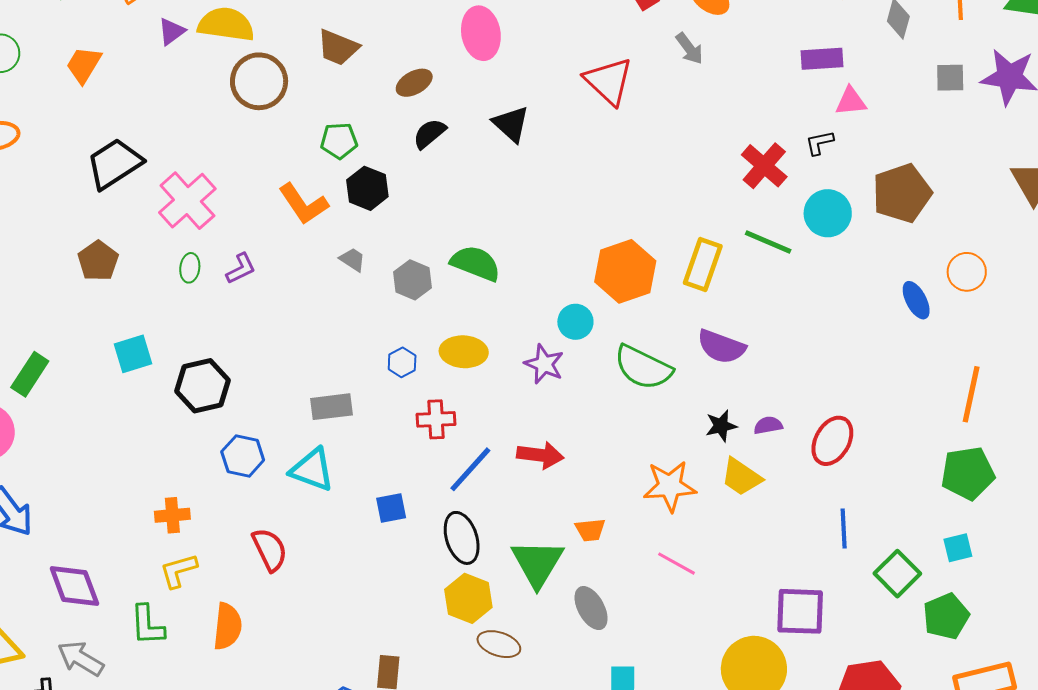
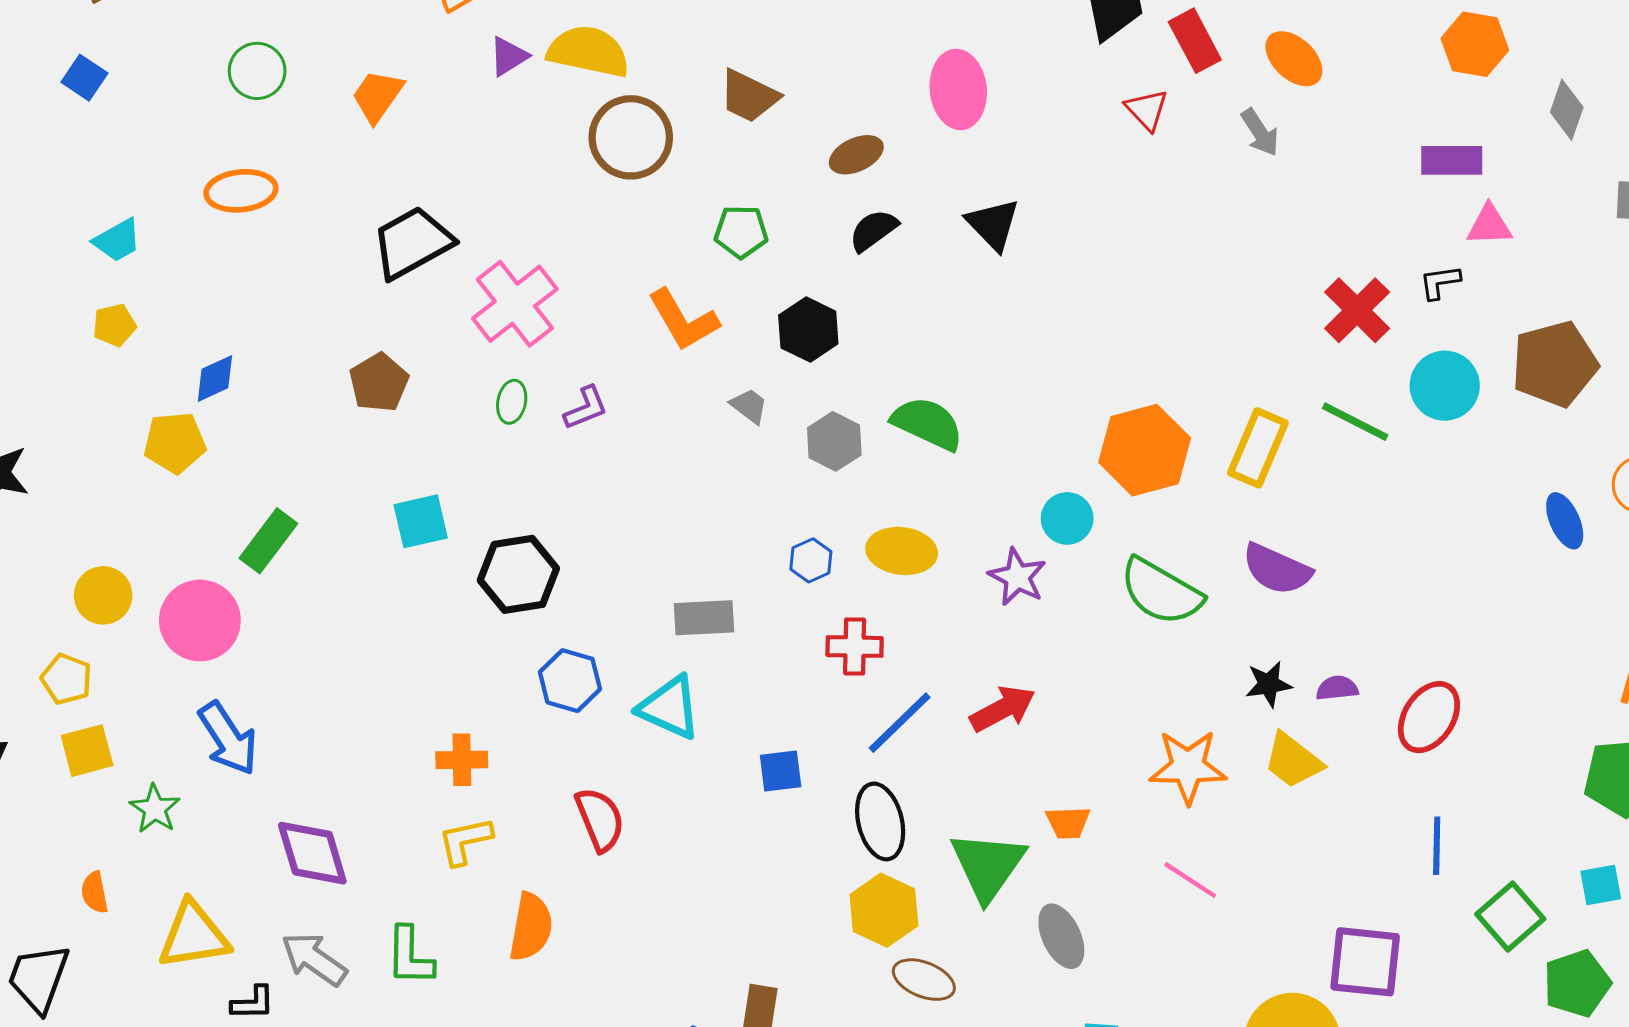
red triangle: (609, 81) -> (1147, 110), moved, size x0.6
black hexagon: (367, 188) -> (808, 330), moved
red arrow: (540, 455) -> (1003, 709), turned -39
green L-shape: (147, 625) -> (410, 956), moved

